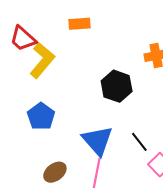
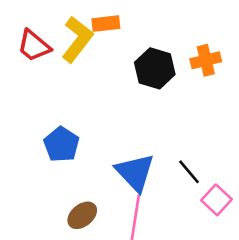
yellow L-shape: (42, 60) -> (77, 39), moved
black hexagon: (117, 86) -> (155, 68), moved

